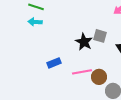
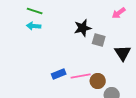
black star: (84, 42) -> (83, 28), moved, turned 30
blue rectangle: (54, 63) -> (59, 74), moved

